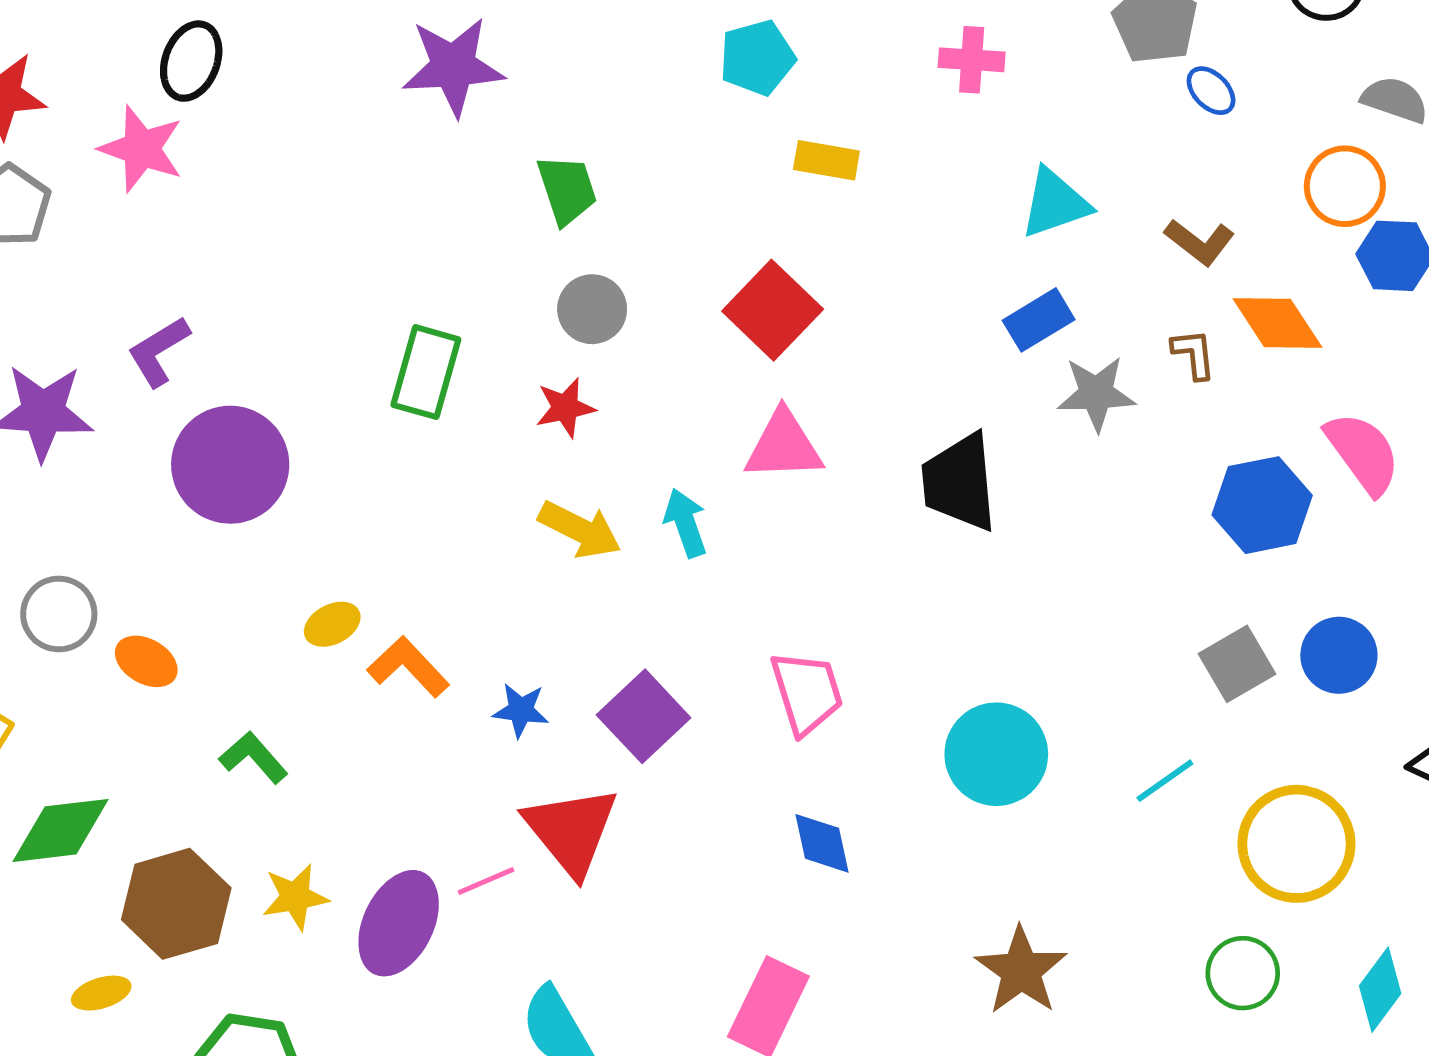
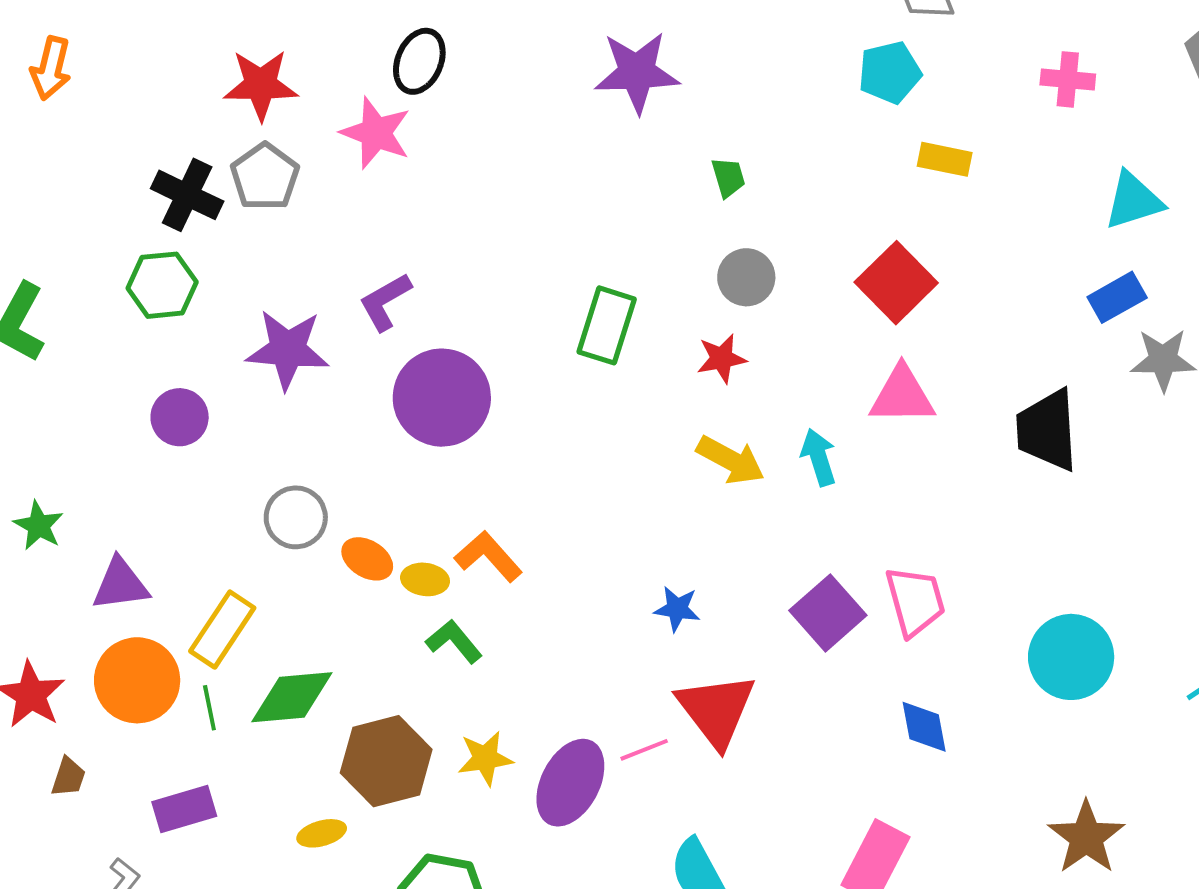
green trapezoid: (567, 190) -> (728, 177), size x0.7
yellow ellipse: (332, 624) -> (425, 579), moved, turned 33
orange L-shape: (408, 667) -> (488, 556), moved
purple square: (644, 716) -> (828, 613), moved

